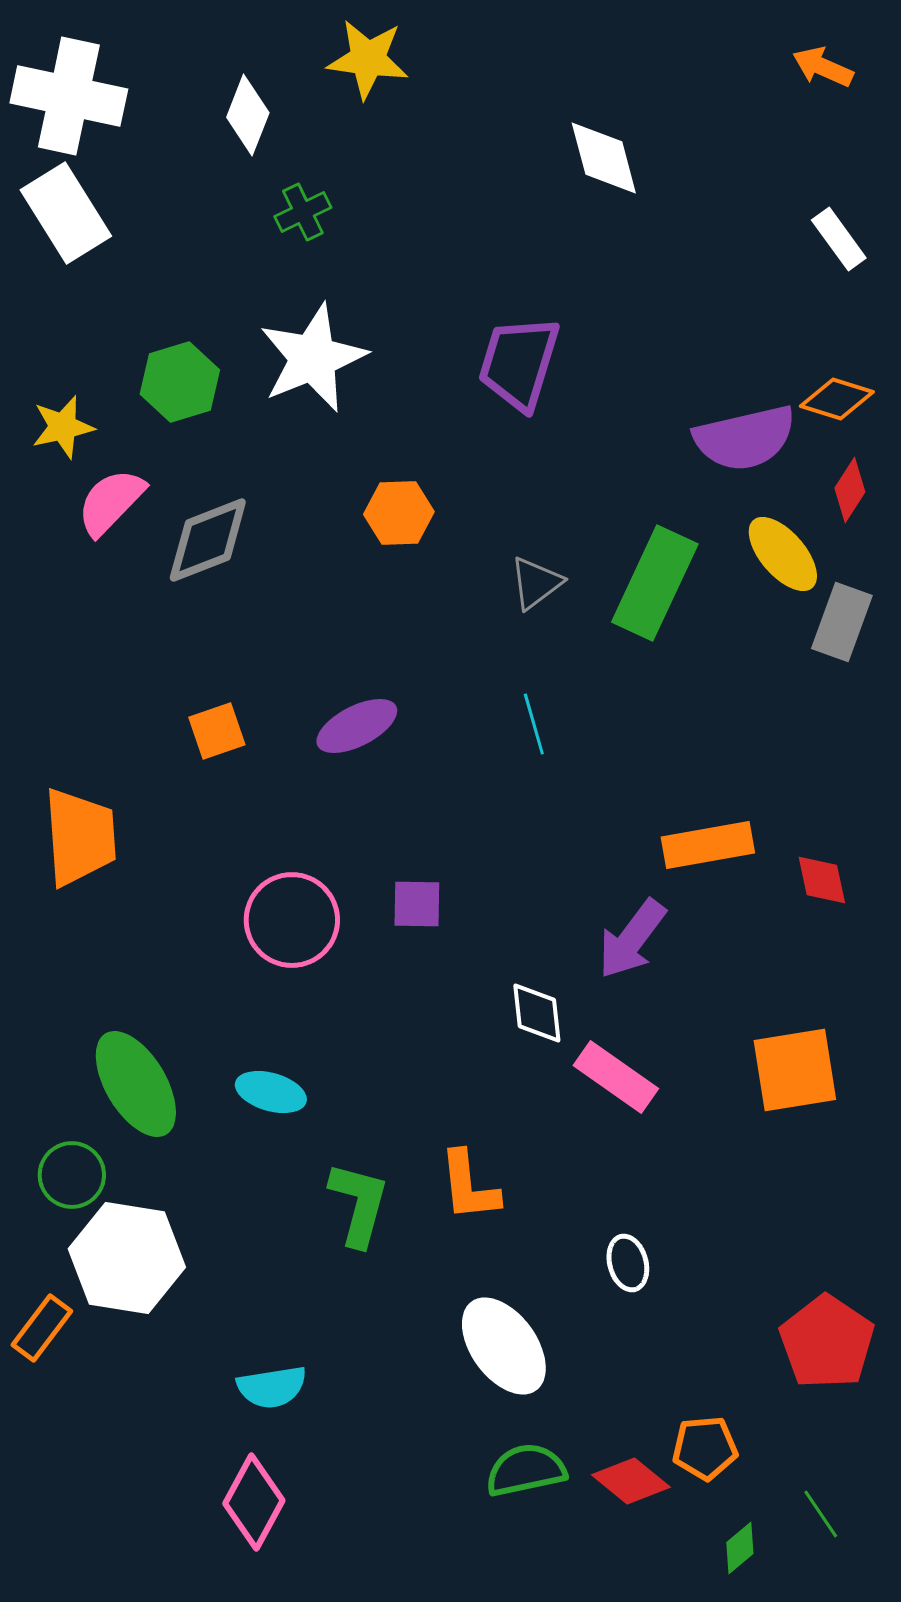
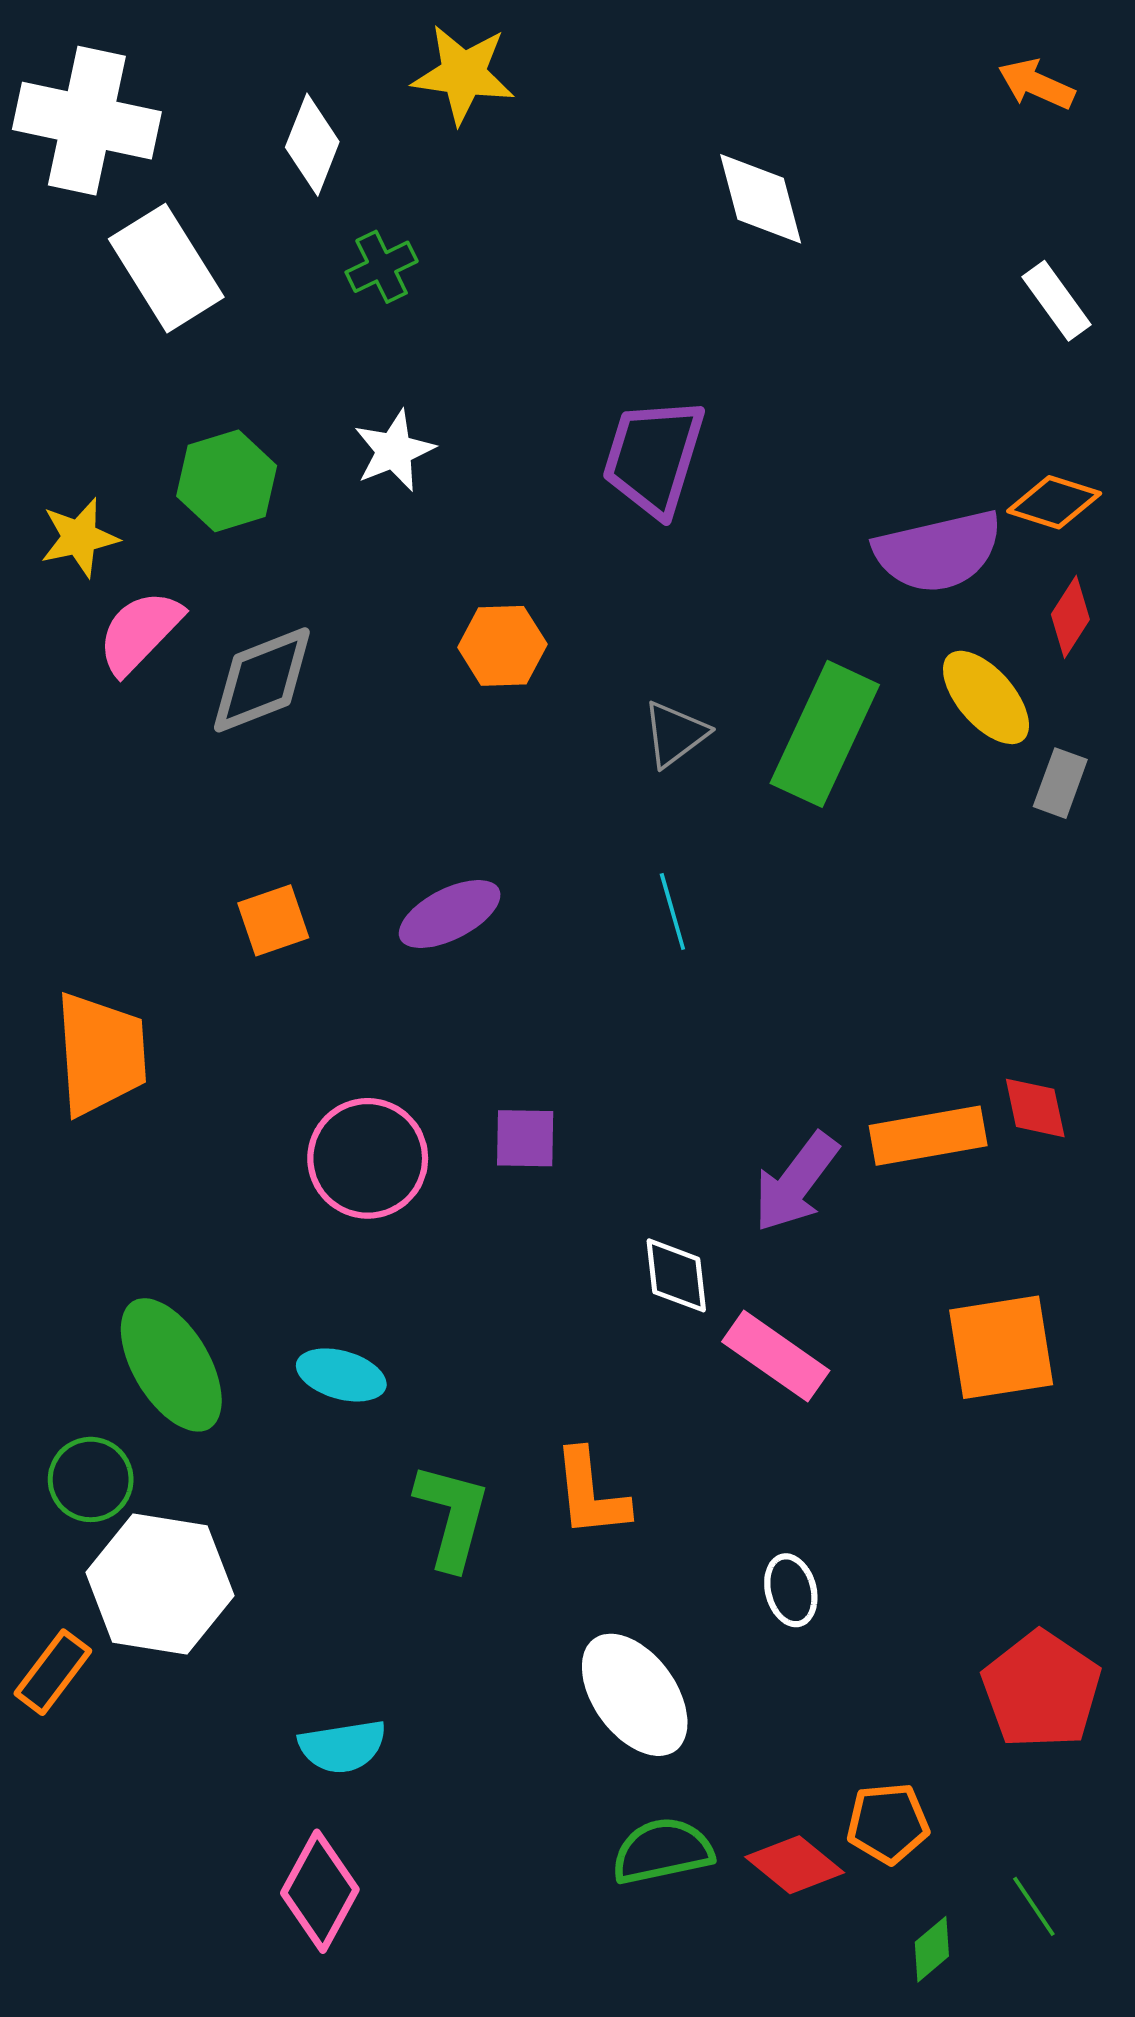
white rectangle: (66, 213) -> (166, 268), moved
white star: (313, 358) -> (394, 451), size x0.6
gray rectangle: (842, 622) -> (1060, 783), size x0.7
orange rectangle: (708, 845) -> (928, 1136), moved

